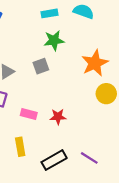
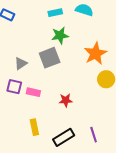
gray square: (41, 66) -> (50, 58), size x1.5
pink rectangle: (29, 114) -> (33, 92), moved
purple line: (89, 158) -> (94, 135), turned 42

